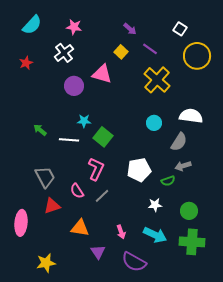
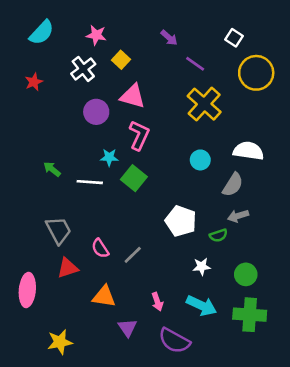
yellow square: (121, 52) -> (121, 60), moved
pink L-shape: (96, 169) -> (139, 135), moved
white pentagon: (139, 170) -> (181, 221), turned 30

